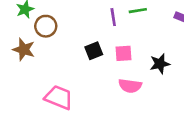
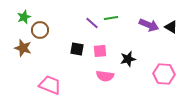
purple line: (113, 17) -> (92, 23), turned -40
black square: (94, 51) -> (77, 49), turned 32

